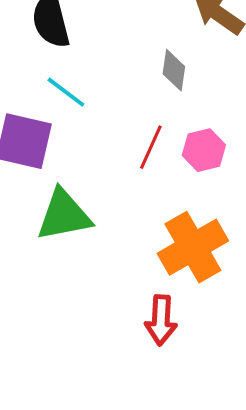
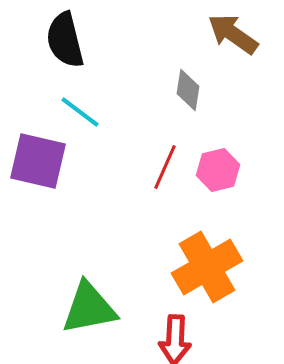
green triangle: (64, 215) -> (89, 308), moved

